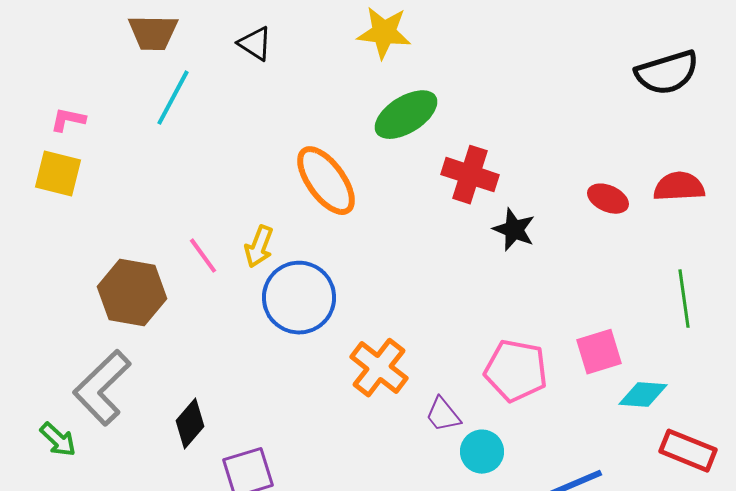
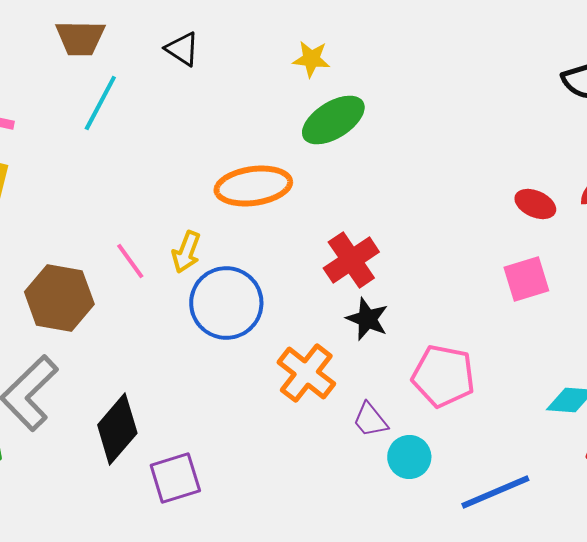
yellow star: (384, 33) -> (311, 59), moved, size x0.7
red cross: (470, 175) -> (351, 260), moved, turned 38
orange ellipse: (326, 181) -> (253, 186), turned -62
black star: (514, 230) -> (367, 319), moved
pink square: (599, 352) -> (526, 279), moved
black diamond: (190, 424) -> (117, 429), size x1.4

